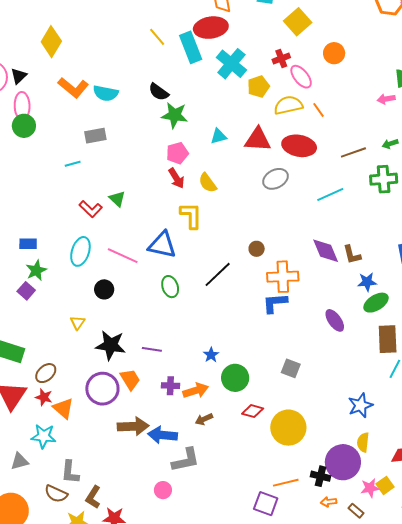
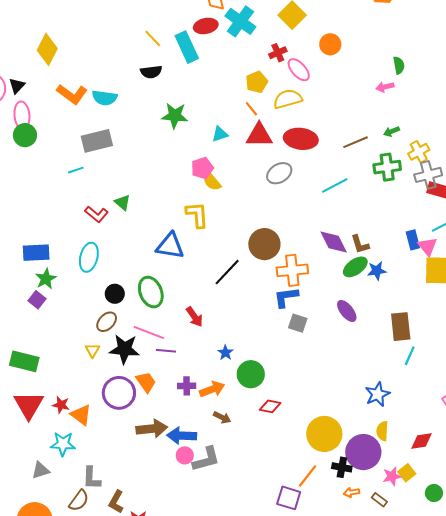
red ellipse: (211, 28) -> (206, 26), size x0.7
cyan cross: (231, 64) -> (240, 21), moved
black semicircle: (159, 92) -> (151, 72), moved, turned -40
orange line: (319, 110) -> (251, 109), moved
gray rectangle: (95, 136) -> (97, 141), size x1.4
pink pentagon: (177, 153) -> (202, 168), moved
red arrow: (176, 178) -> (195, 317), moved
blue rectangle: (28, 244) -> (36, 253), size x1.5
brown circle: (257, 249) -> (264, 244), size x2.0
pink line: (123, 256) -> (149, 332), moved
green ellipse: (170, 287) -> (151, 292), moved, size x1.4
green ellipse: (376, 303) -> (355, 267), moved
yellow triangle: (78, 323) -> (92, 350), moved
gray square: (291, 368) -> (298, 323), moved
brown ellipse: (46, 373) -> (107, 322), moved
brown arrow: (204, 419) -> (222, 417), turned -126
yellow circle: (288, 428) -> (324, 434), moved
orange line: (286, 483) -> (308, 476), turned -35
pink circle: (163, 490) -> (185, 455), moved
brown semicircle: (56, 494) -> (79, 501), turned -75

